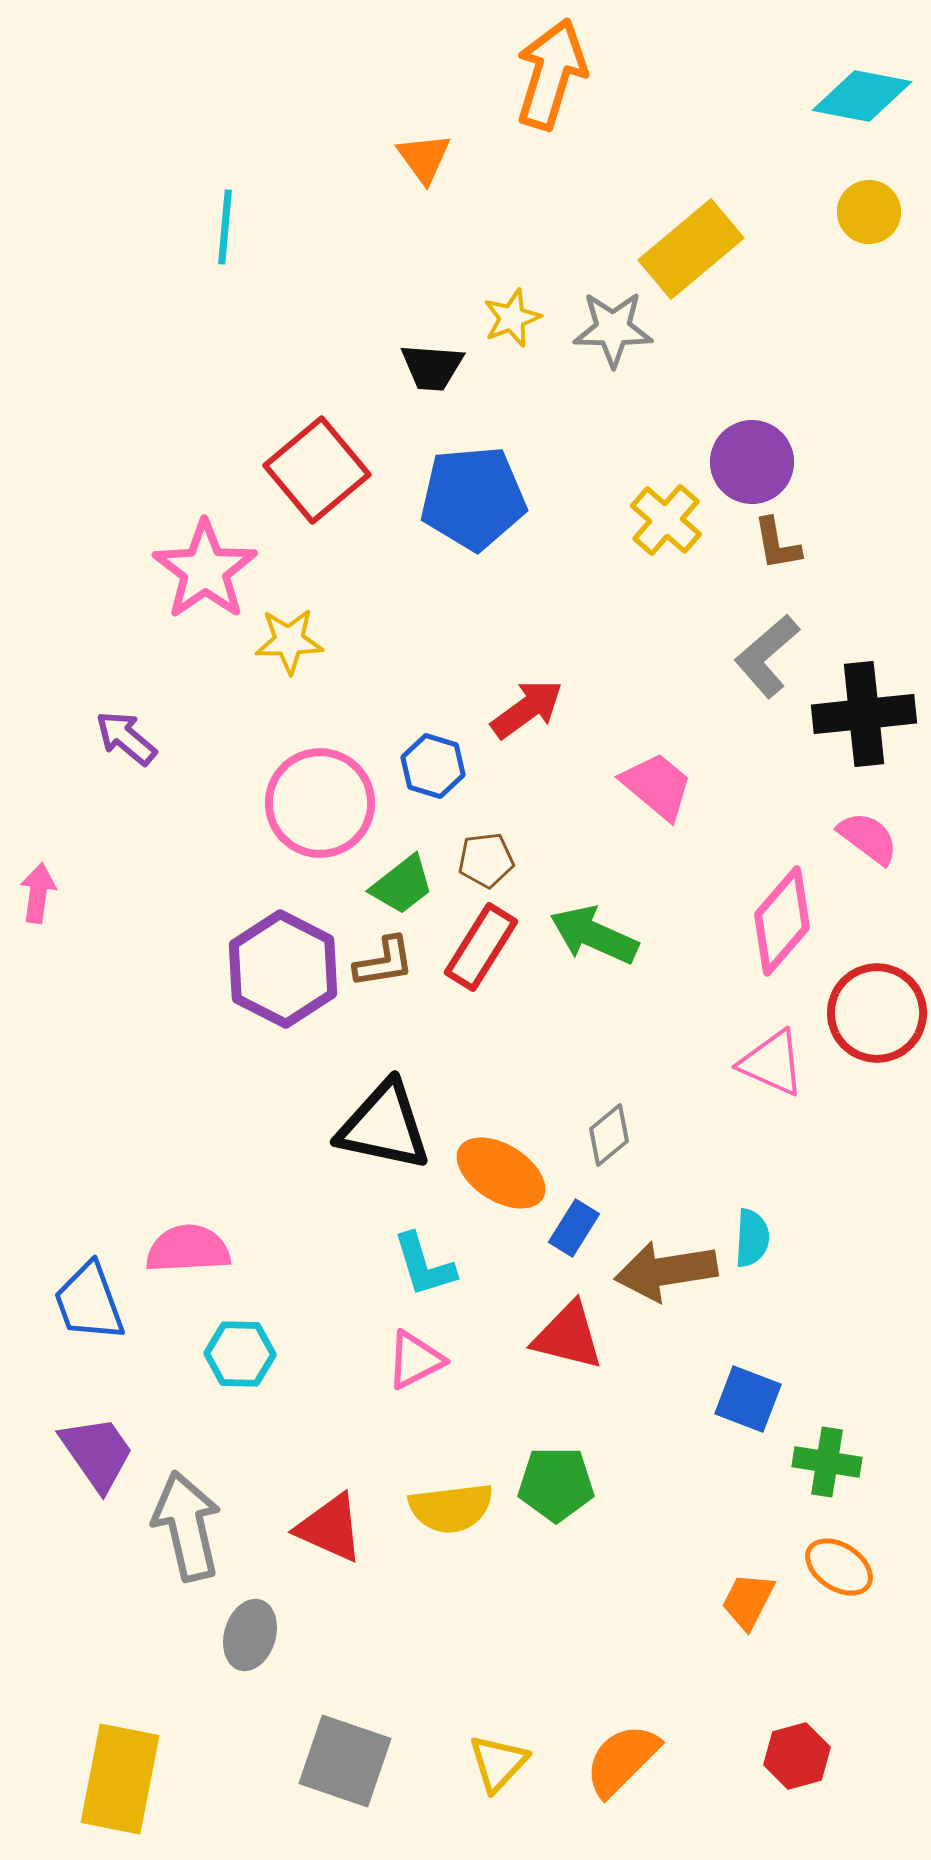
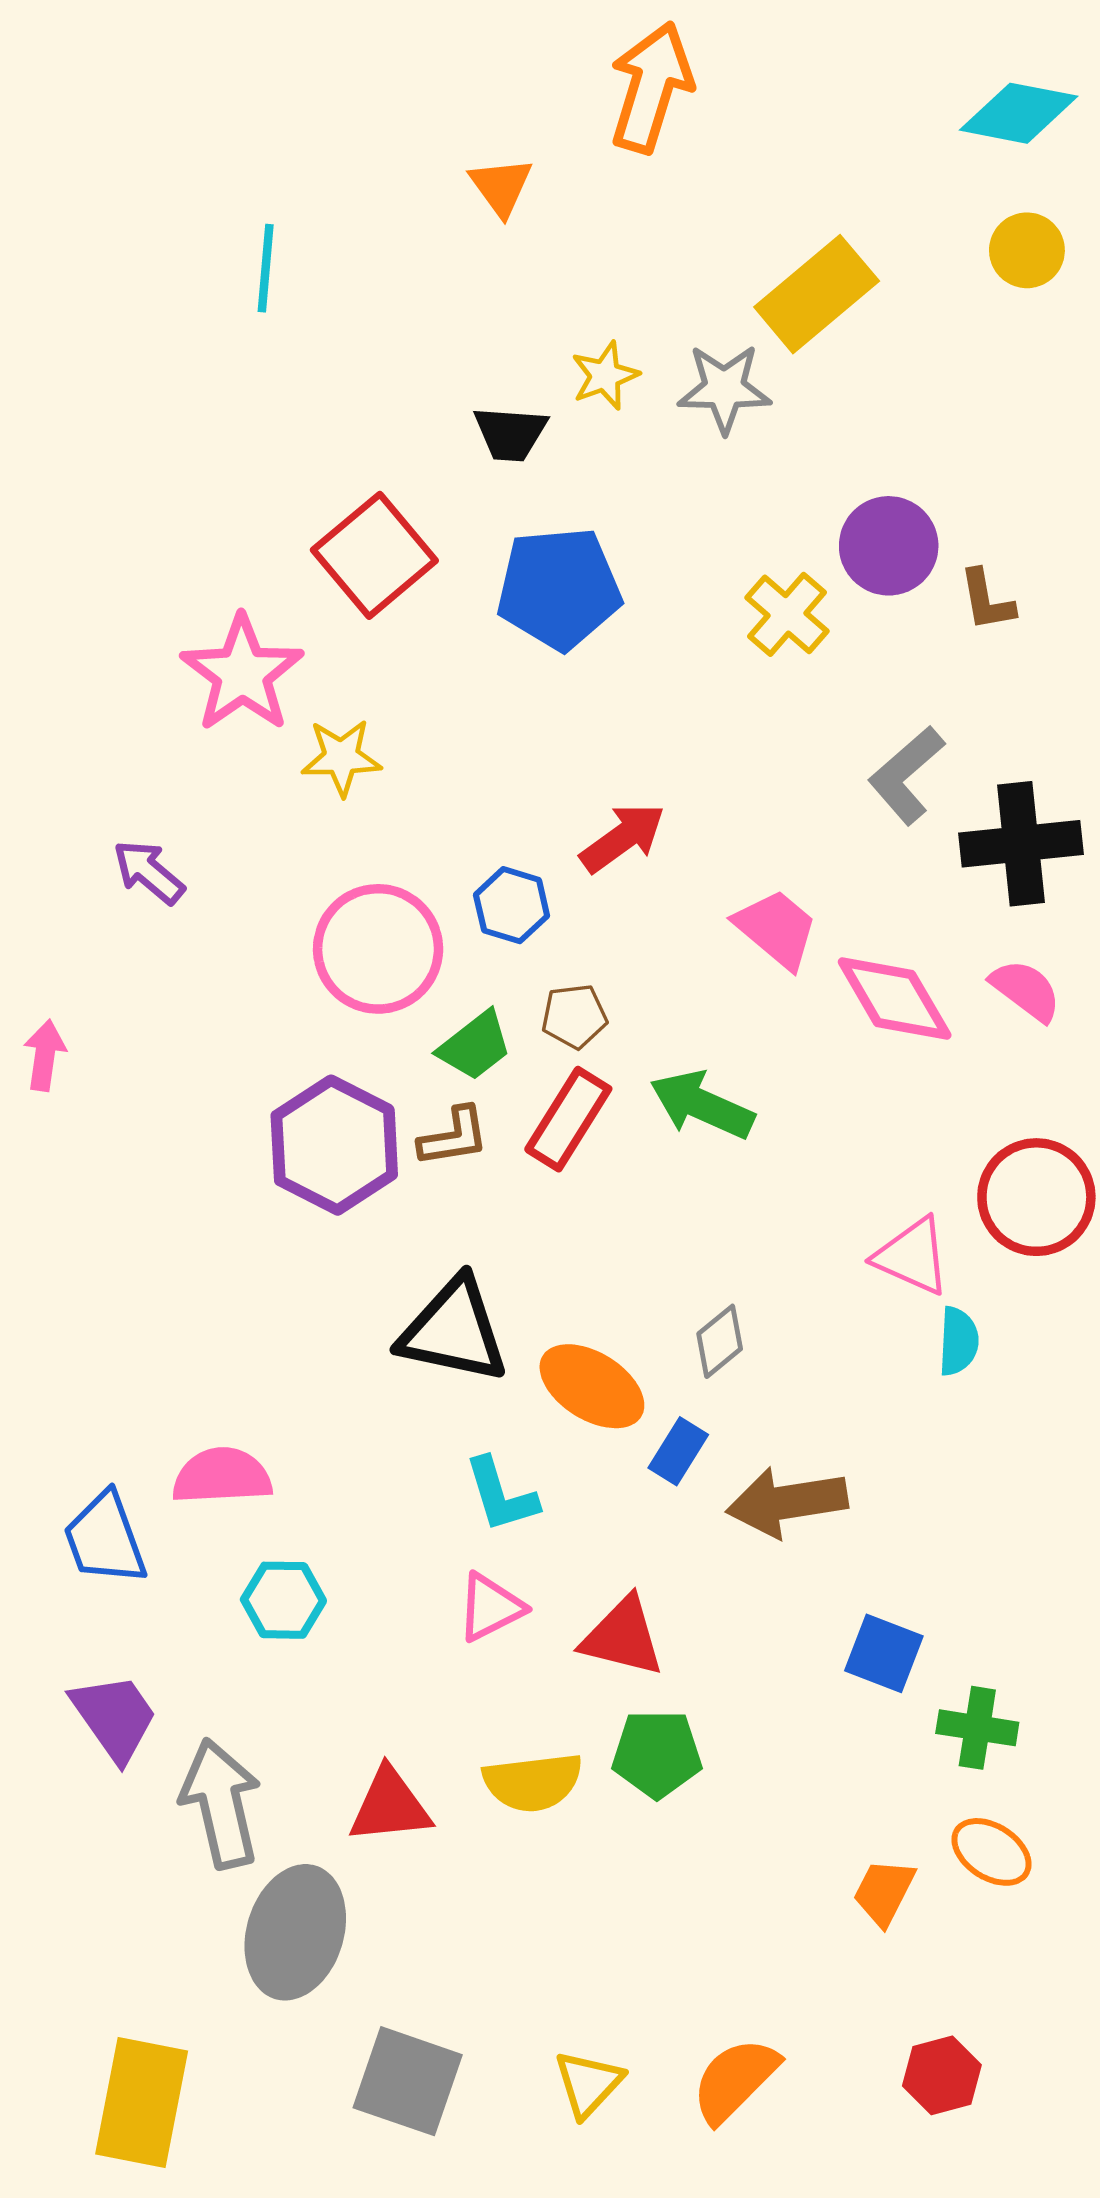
brown L-shape: (777, 544) -> (987, 600), moved
pink diamond: (782, 921) -> (895, 999), moved, turned -71
cyan semicircle: (752, 1238) -> (958, 1341), moved
red triangle: (568, 1336) -> (623, 1637), moved
red triangle: (330, 1528) -> (390, 1806), turned -30
gray ellipse: (250, 1635) -> (295, 1932), size x1.6

